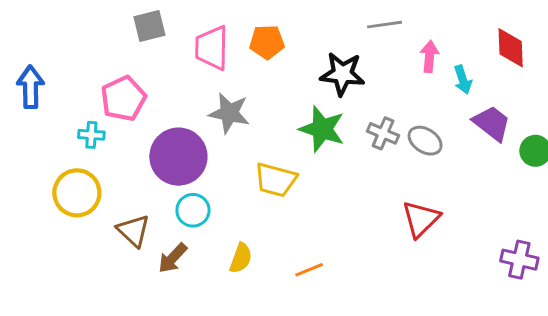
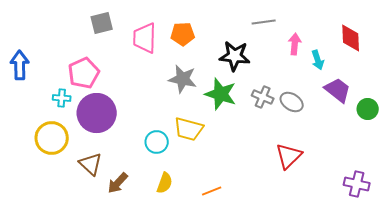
gray star: (229, 113) -> (183, 79), moved
purple circle: (178, 157) -> (97, 113), moved
cyan circle: (193, 210) -> (157, 142), moved

